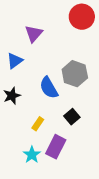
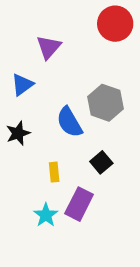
yellow rectangle: (38, 124) -> (54, 172), turned -40

